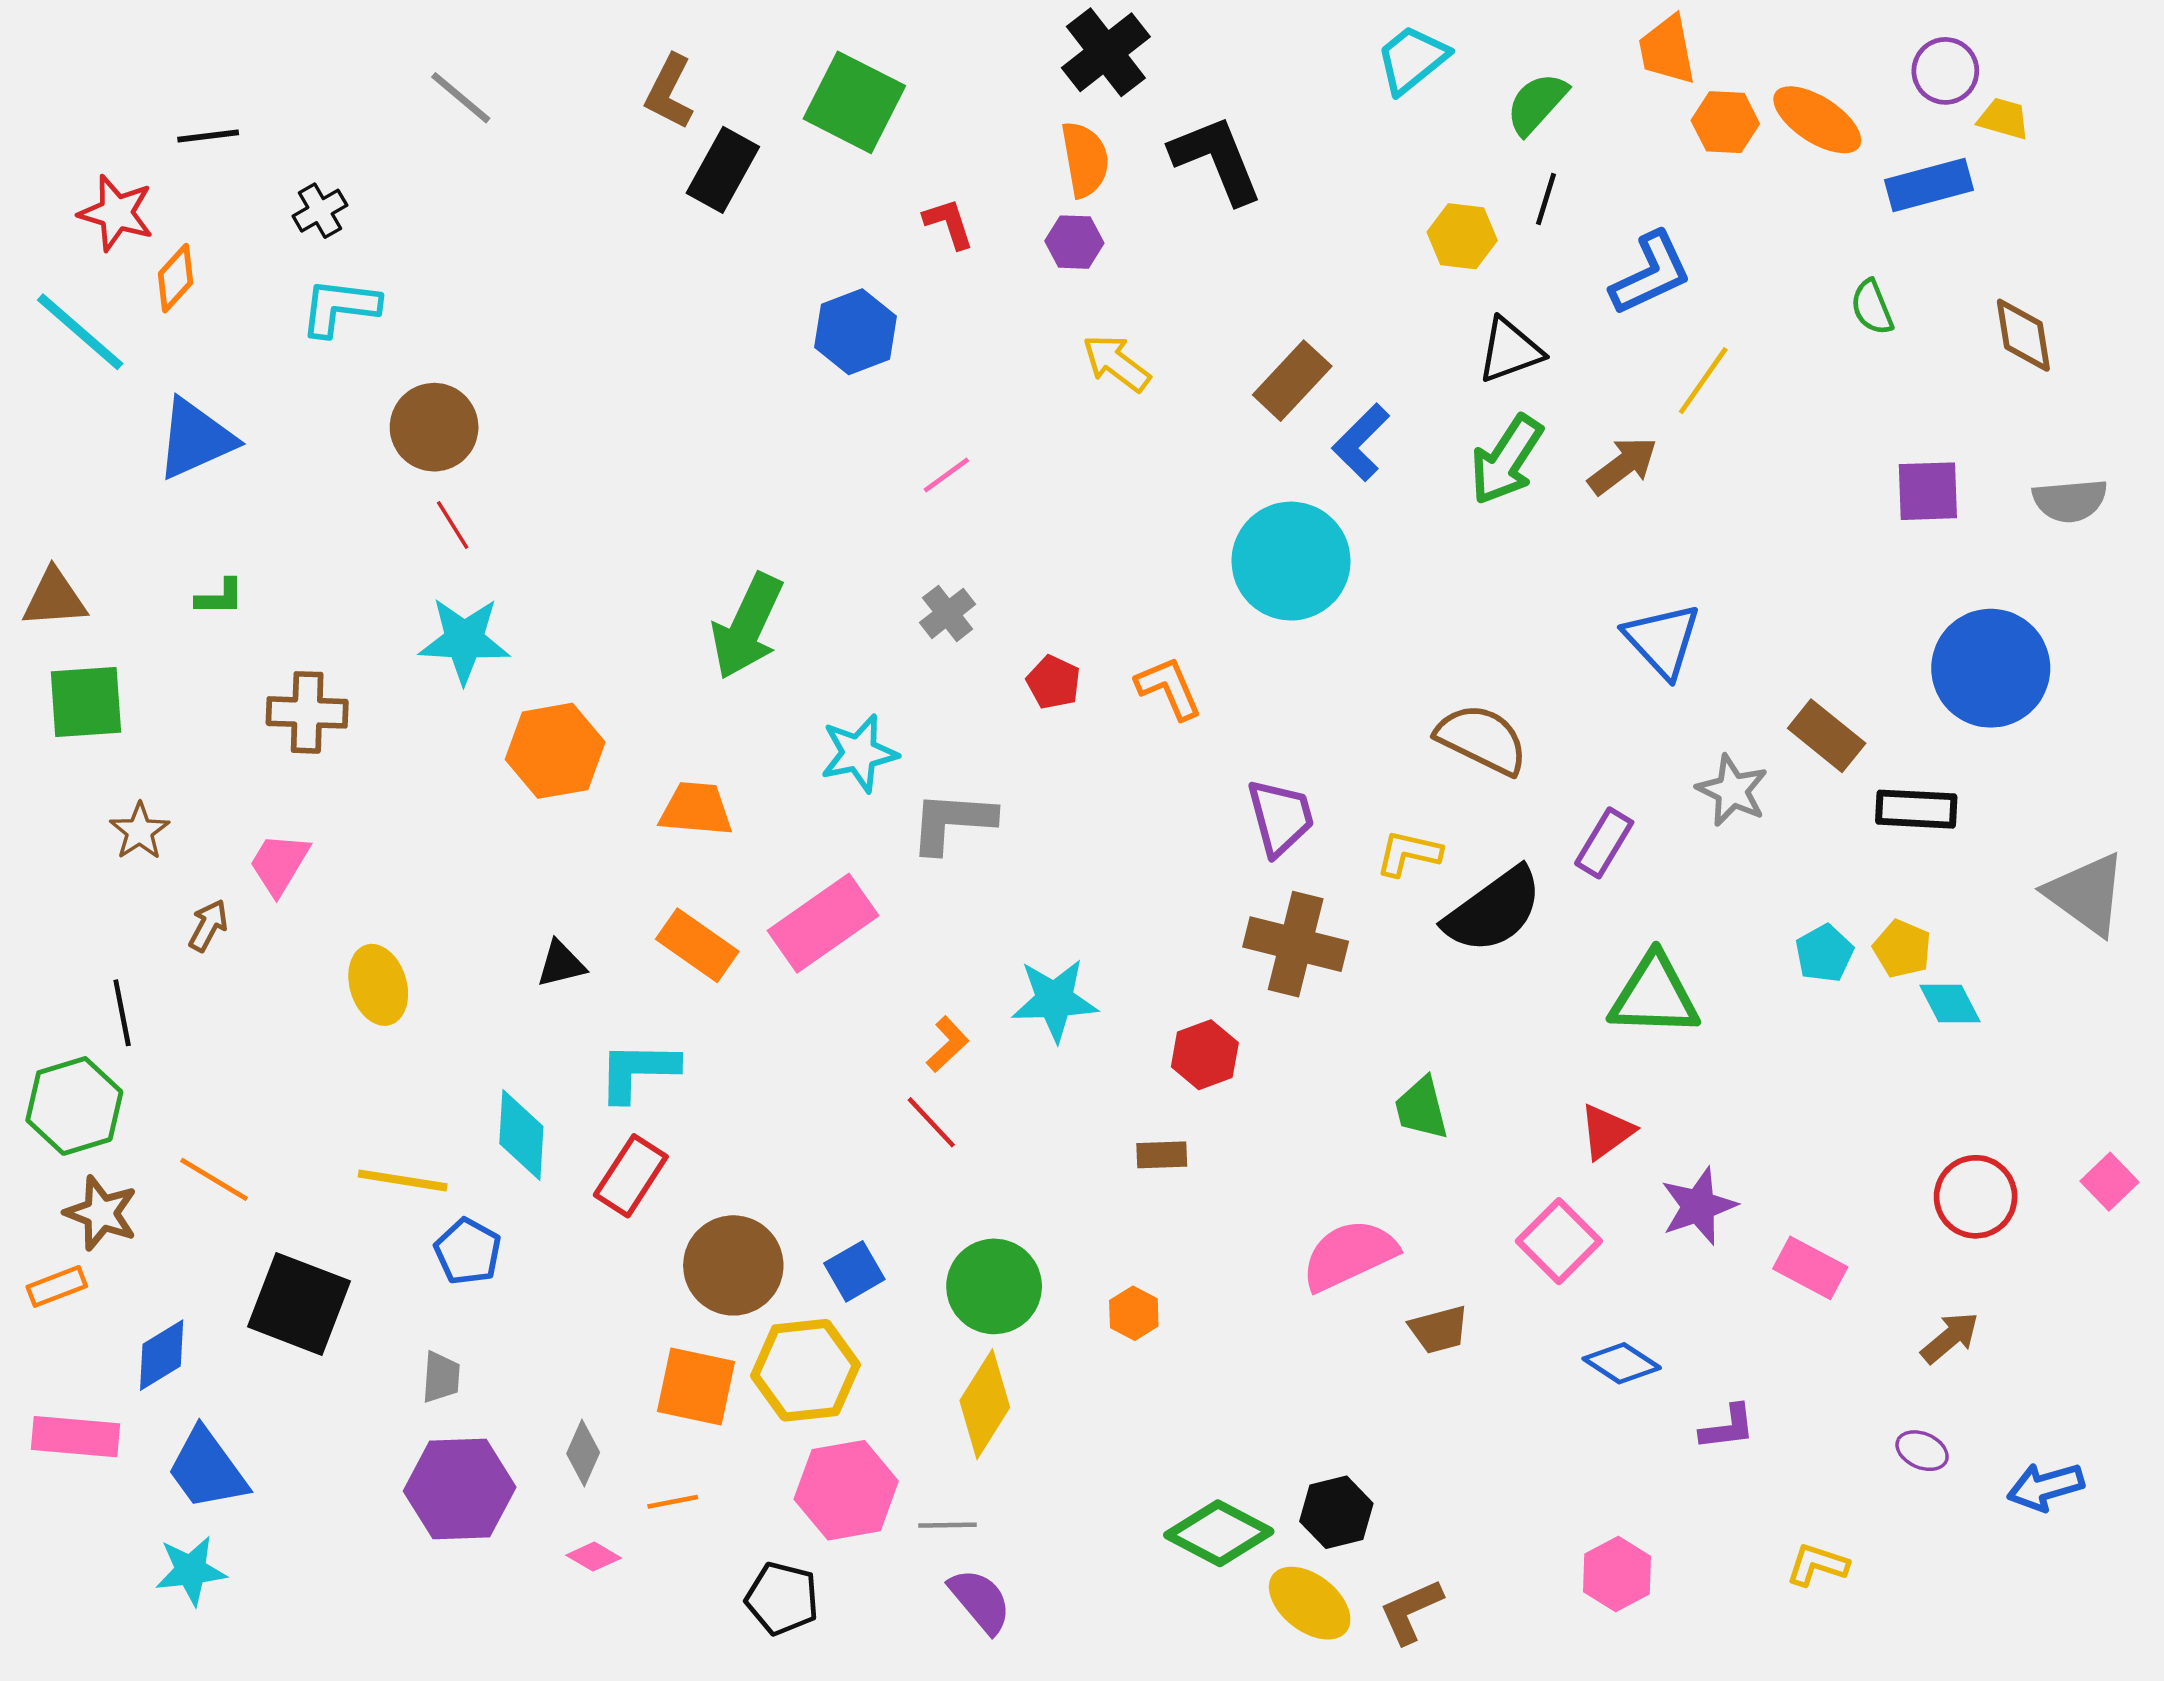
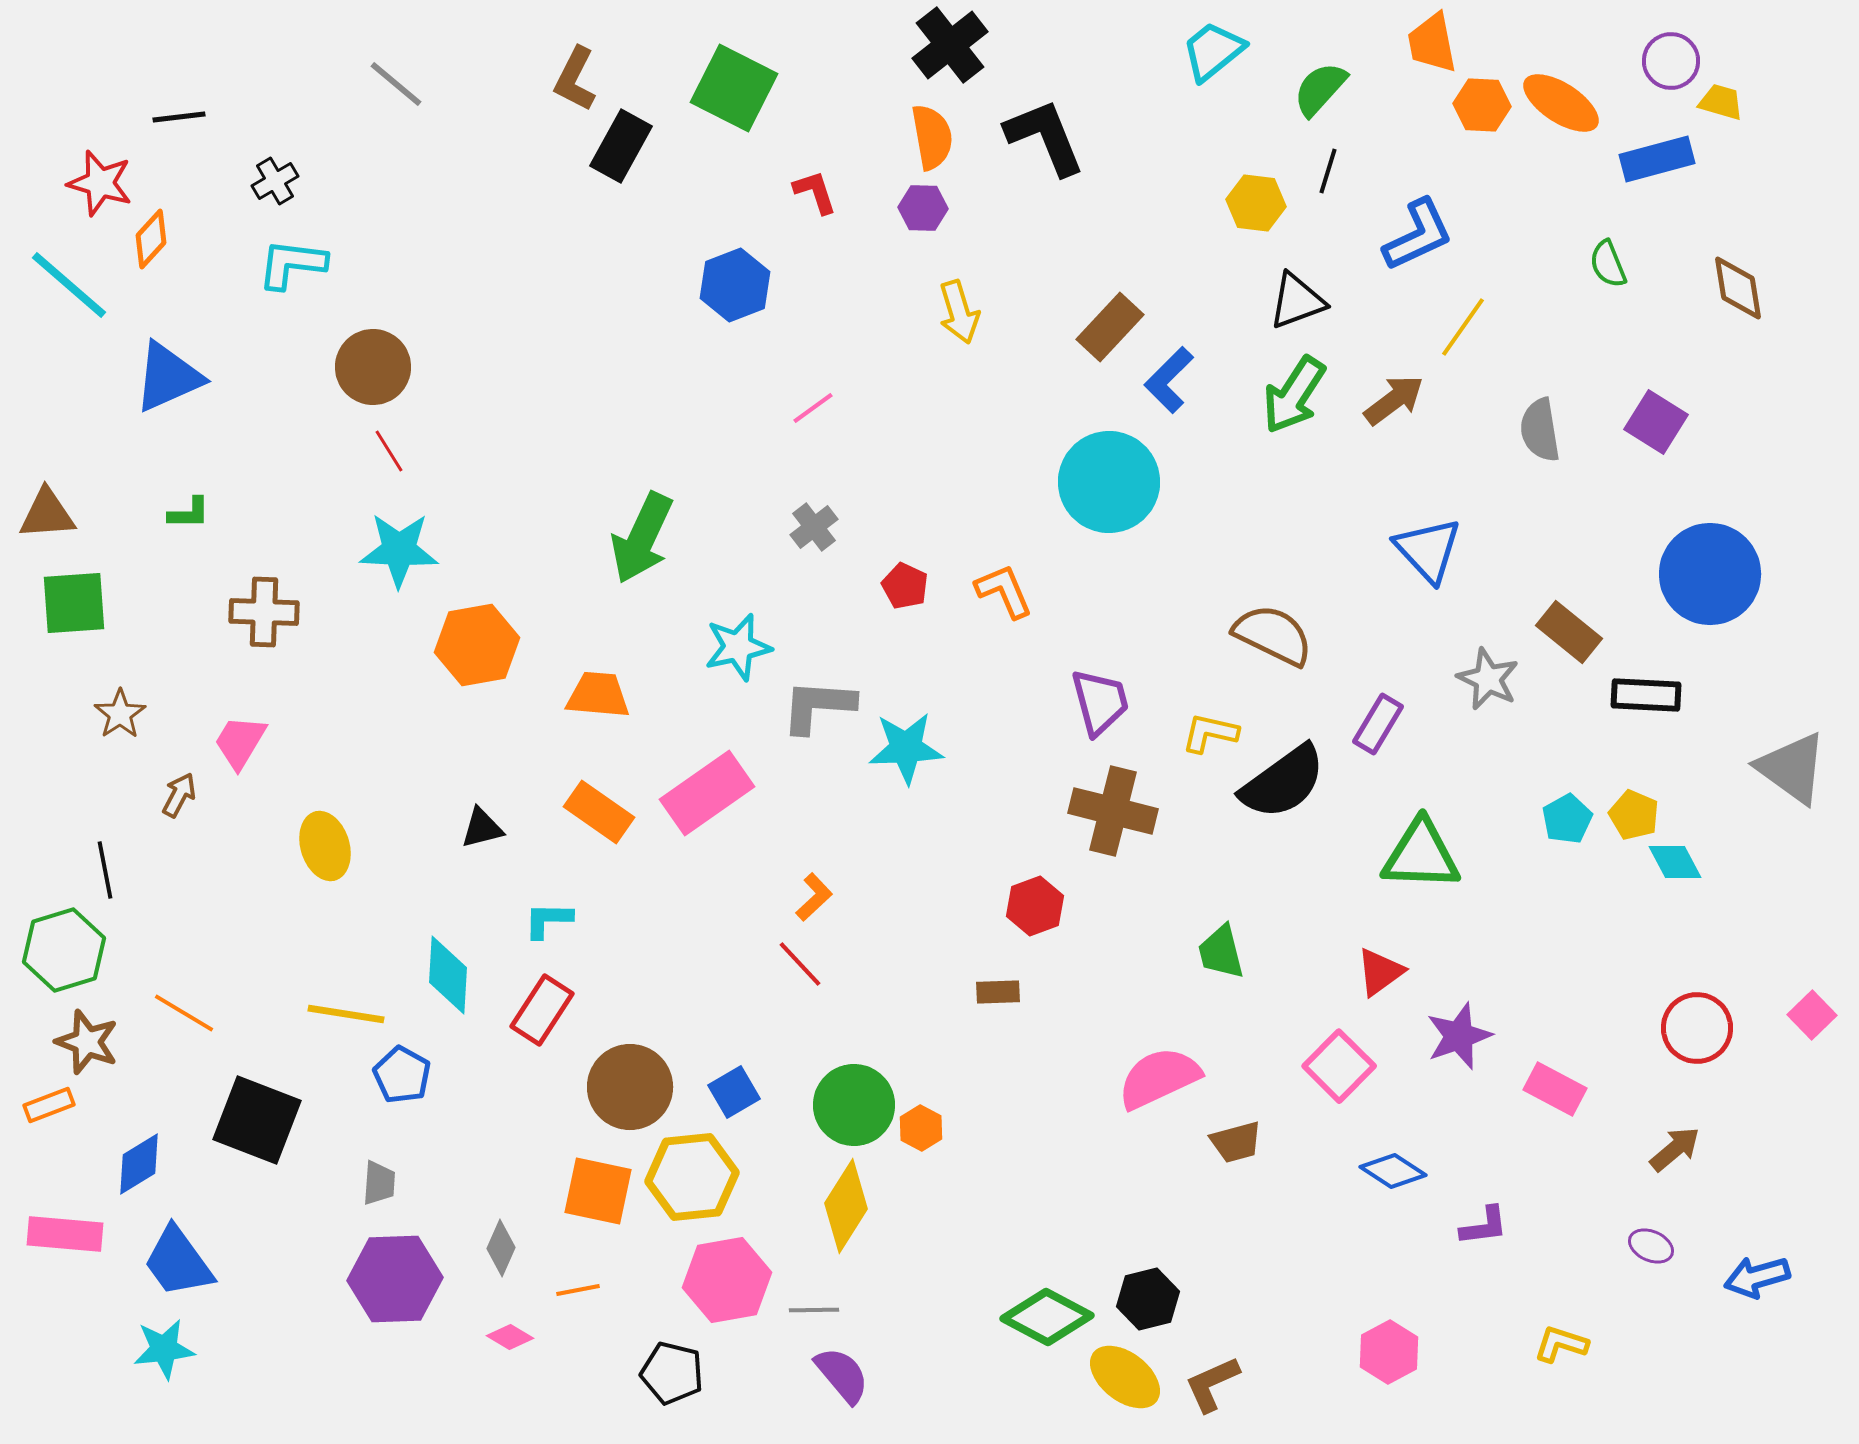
yellow arrow: (1116, 363) -> (959, 312), turned -144
purple square: (1928, 491) -> (1656, 422), turned 34
gray semicircle: (2070, 501) -> (1540, 430), moved, turned 86
cyan star: (1055, 1000) -> (906, 748), moved
cyan L-shape: (638, 1071) -> (548, 920), size x0.7
orange hexagon: (1134, 1313) -> (921, 1128), moved

